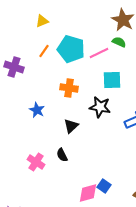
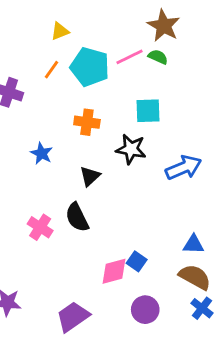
yellow triangle: (42, 21) -> (60, 31), moved
pink line: (99, 53) -> (130, 57), moved
black semicircle: (62, 155) -> (77, 217), size x1.5

